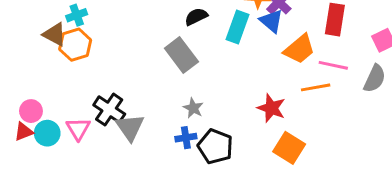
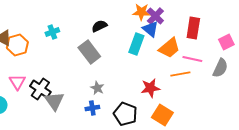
cyan cross: (77, 15) -> (52, 32), moved
cyan rectangle: (237, 27) -> (136, 44), moved
red star: (271, 108) -> (150, 88), turned -30
pink triangle: (78, 129) -> (17, 82), moved
black pentagon: (215, 146) -> (125, 114), moved

